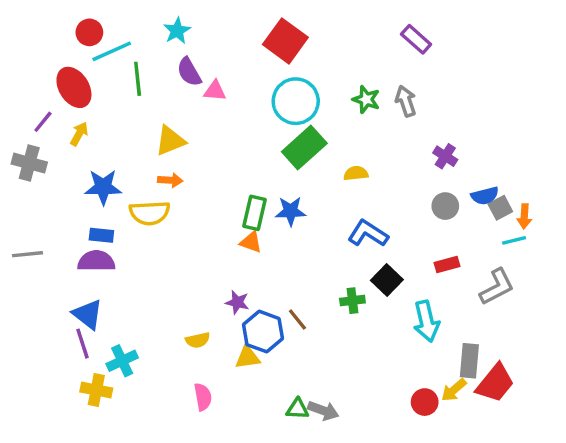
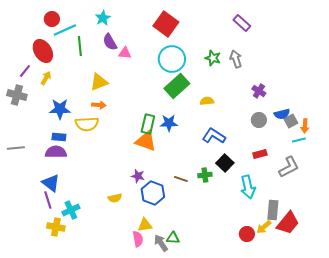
orange triangle: (251, 242) -> (146, 141), size x1.6
brown line: (297, 319) -> (181, 179), moved, turned -32
yellow triangle: (248, 357) -> (145, 225), moved
pink semicircle: (203, 397) -> (138, 239), moved
gray arrow: (323, 411) -> (161, 243), moved, turned -144

